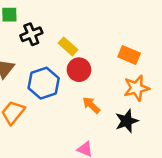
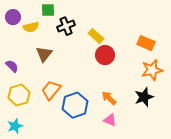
blue hexagon: (44, 83) -> (75, 105), moved
orange arrow: (91, 105) -> (109, 98), moved

